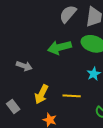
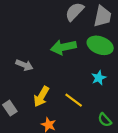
yellow line: (72, 96) -> (74, 100), turned 30

